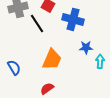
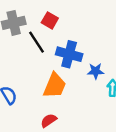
blue cross: (73, 19) -> (69, 54), moved

